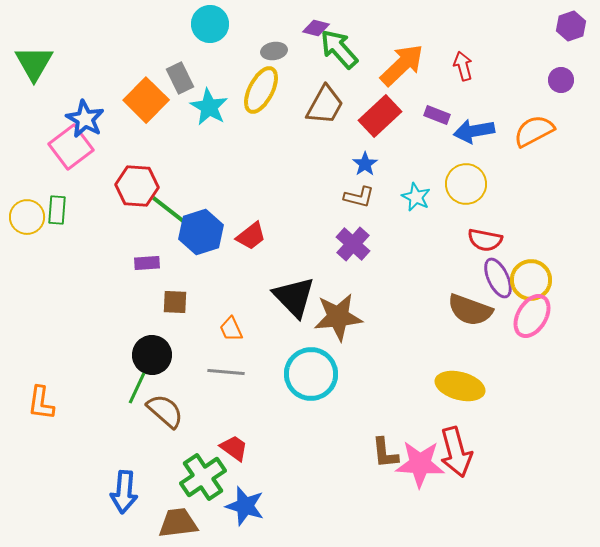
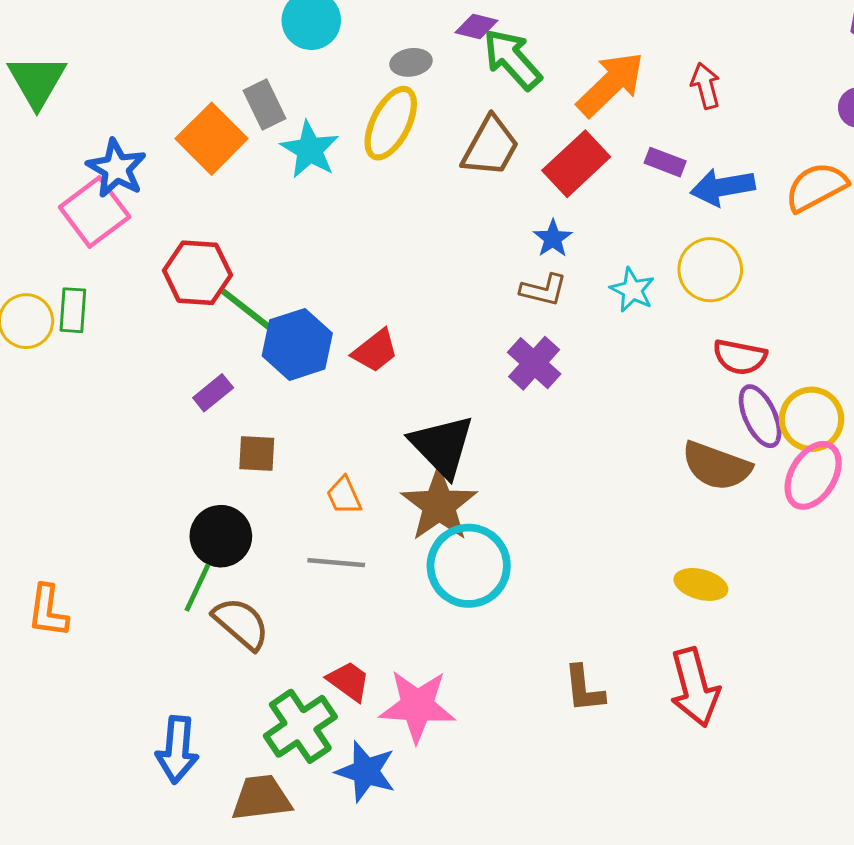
purple rectangle: (147, 263) -> (213, 393), turned -35
brown star: (338, 317) -> (439, 505), moved, turned -30
yellow ellipse: (460, 386) -> (701, 584), size x0.7
pink star: (420, 464) -> (417, 706), moved

